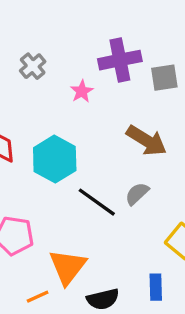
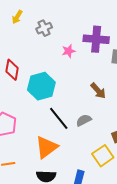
brown arrow: (147, 141) -> (98, 91), size x0.7
orange triangle: (68, 267) -> (46, 147), moved

